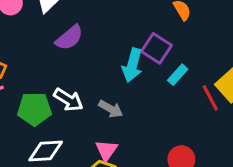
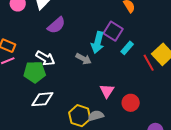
white arrow: (68, 100) -> (45, 58), moved
gray arrow: (111, 109) -> (84, 59), moved
pink triangle: (106, 150) -> (107, 91), moved

